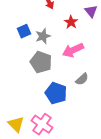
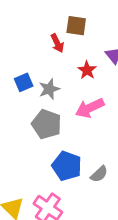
gray semicircle: (82, 79) -> (99, 174), moved

